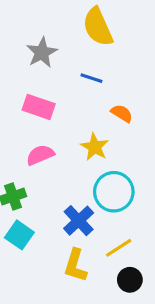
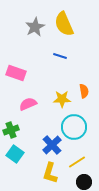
gray star: (42, 53) -> (35, 27), moved
pink rectangle: (39, 107) -> (16, 73), moved
orange semicircle: (122, 113) -> (84, 91), moved, turned 48
yellow star: (95, 147) -> (62, 99), turned -30

